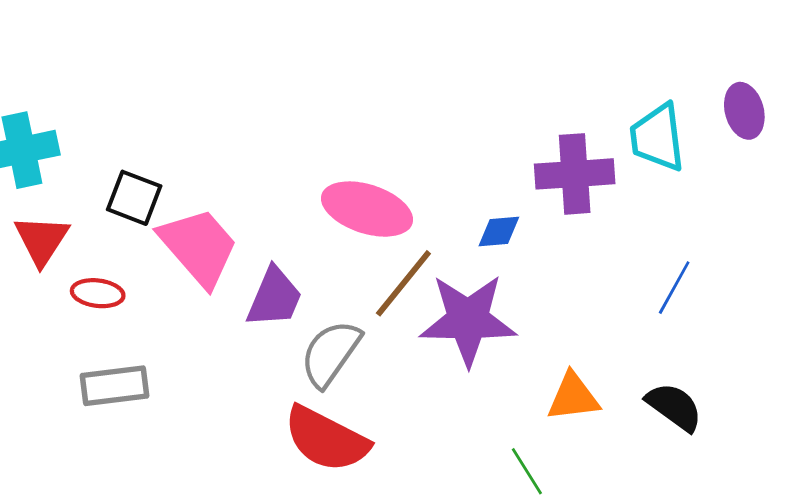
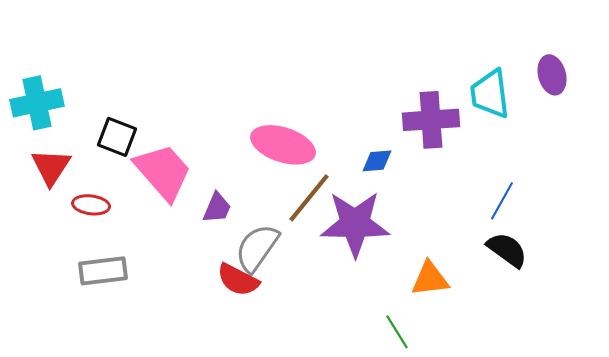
purple trapezoid: (274, 297) -> (217, 208), size x0.7
black semicircle: (674, 407) -> (507, 250), moved
red semicircle: (326, 439) -> (238, 280), moved, size x0.7

